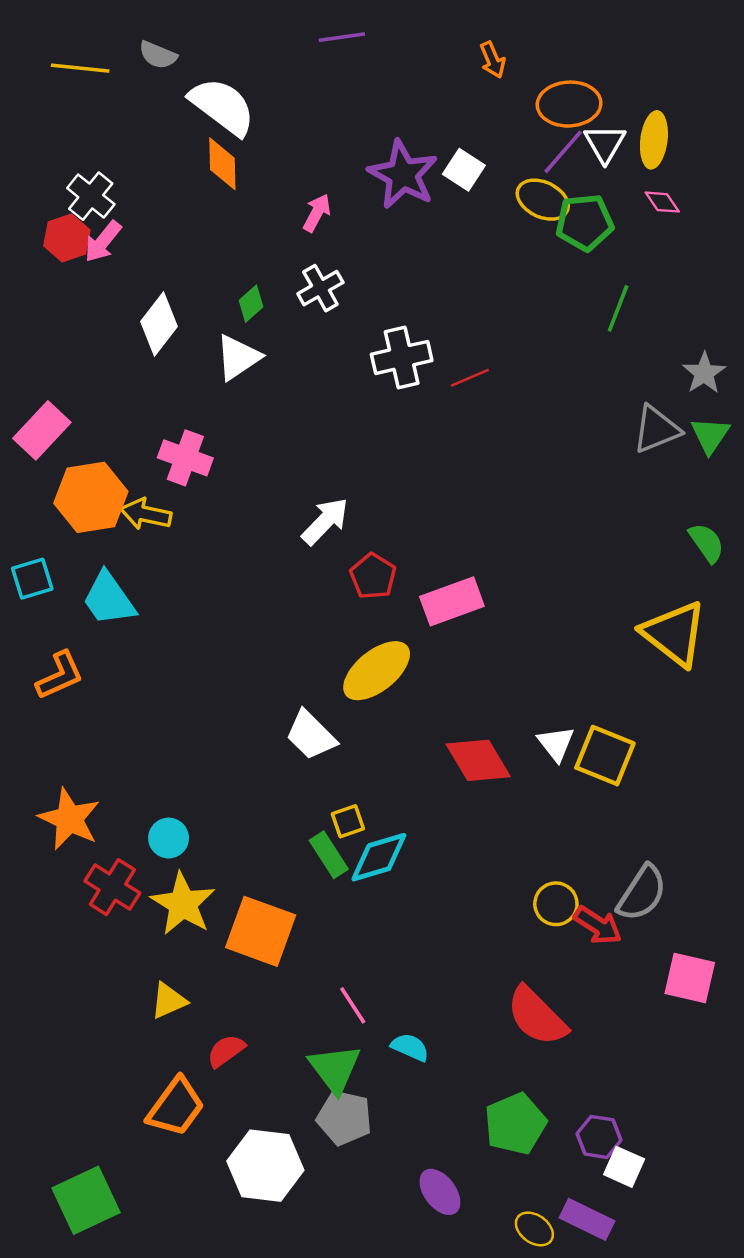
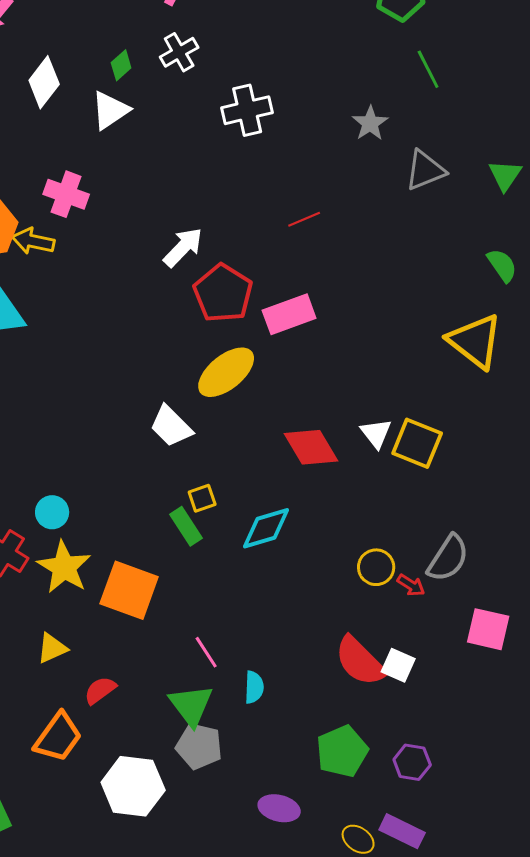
green line: (618, 308) -> (428, 69), turned -48
gray star: (704, 373) -> (370, 123), moved
red line: (470, 378) -> (304, 219), moved
gray triangle: (656, 429) -> (425, 170), moved
red pentagon: (373, 576) -> (223, 293), size x1.5
cyan diamond: (379, 857) -> (266, 528), moved
red arrow: (598, 925) -> (411, 585), size x0.7
cyan semicircle: (410, 1047) -> (254, 687), turned 68
white square: (624, 1167) -> (398, 665), moved
purple ellipse: (440, 1192) -> (279, 808), turned -39

